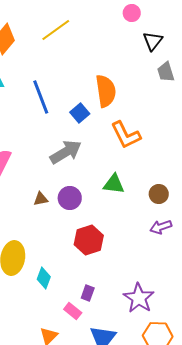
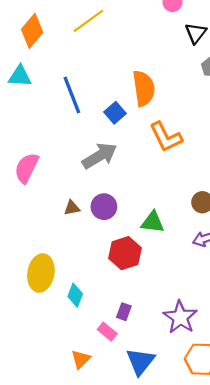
green triangle: (114, 184) -> (153, 222), moved

